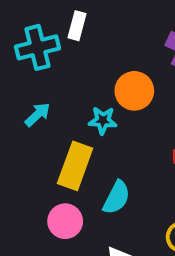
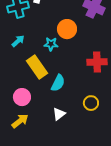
yellow rectangle: (75, 166) -> (37, 67), turned -55
pink circle: (65, 221) -> (22, 97), moved

